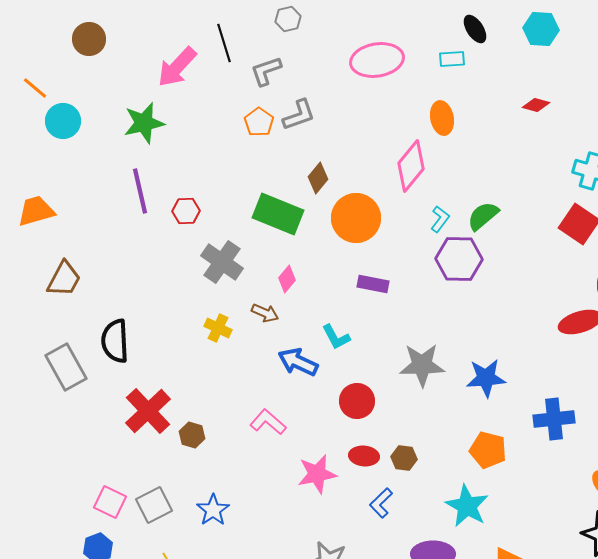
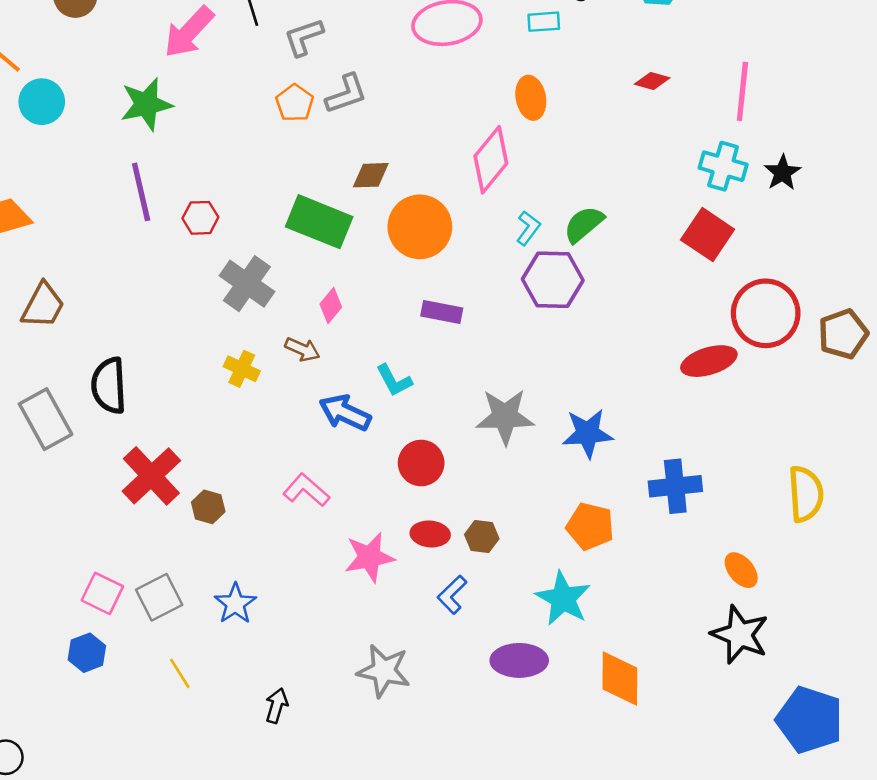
brown diamond: (318, 178) -> (371, 175), turned 48

